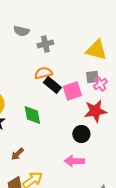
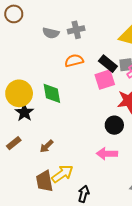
gray semicircle: (21, 31) -> (51, 33), moved
black rectangle: (52, 85) -> (108, 64), moved
green diamond: (32, 115) -> (52, 93), moved

